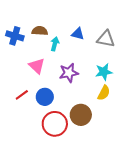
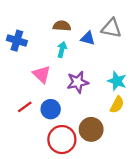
brown semicircle: (40, 31) -> (62, 26), moved
gray triangle: (106, 39) -> (111, 28), moved
cyan star: (104, 72) -> (117, 81), turned 30

